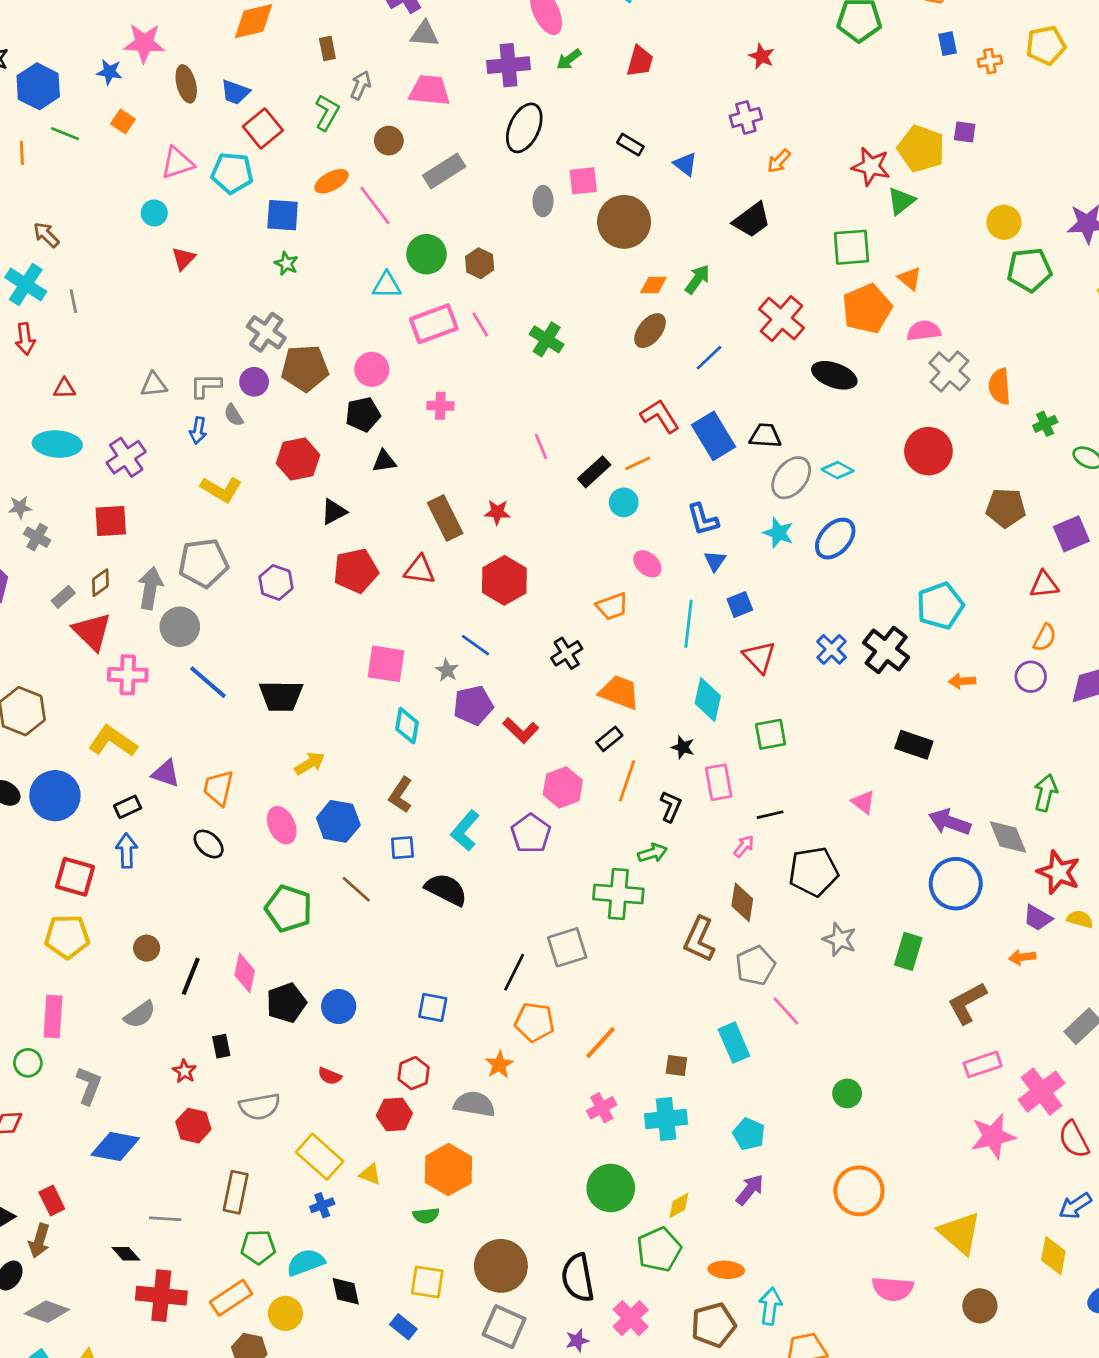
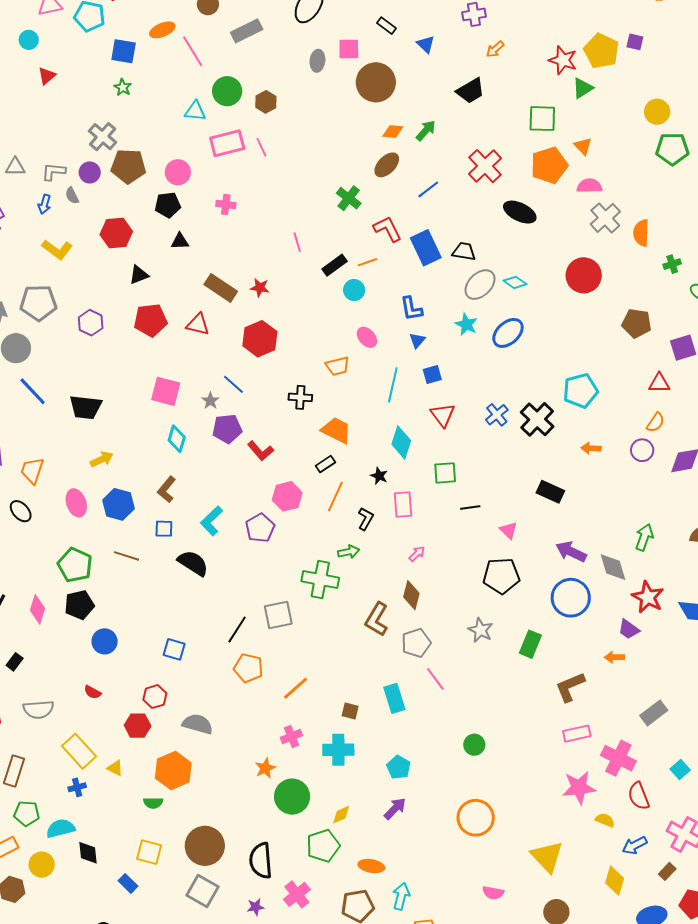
green cross: (547, 339) -> (349, 198), moved
brown rectangle: (445, 518) -> (221, 288), turned -36
black cross: (567, 653) -> (300, 397), turned 30
black line: (770, 815) -> (470, 508), moved
black pentagon: (813, 872) -> (501, 576), moved
brown line: (356, 889) -> (126, 556), turned -30
yellow semicircle: (1080, 919) -> (605, 820), moved
black pentagon: (286, 1003) -> (79, 605), moved
black rectangle: (221, 1046) -> (15, 662), turned 42
orange star: (499, 1065) -> (265, 768), moved
pink cross: (1041, 1092) -> (618, 758), turned -32
pink semicircle: (893, 1289) -> (493, 893), size x0.7

